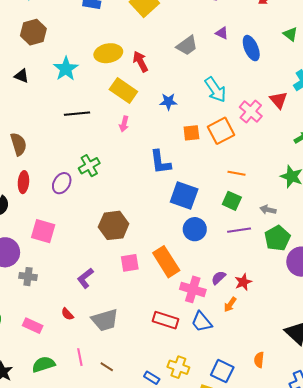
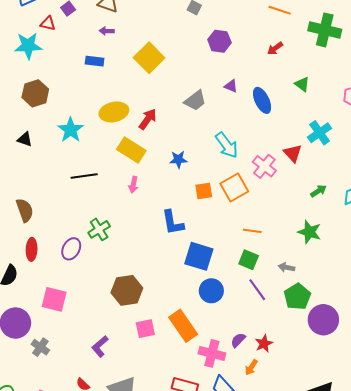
red arrow: (140, 62) -> (148, 119), turned 65
purple line: (239, 230) -> (257, 290), turned 65
gray cross: (28, 277) -> (40, 347), turned 30

